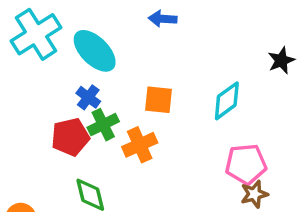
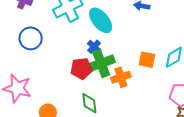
orange square: (159, 100) -> (147, 60), moved
green cross: (103, 125) -> (101, 63), size x1.5

